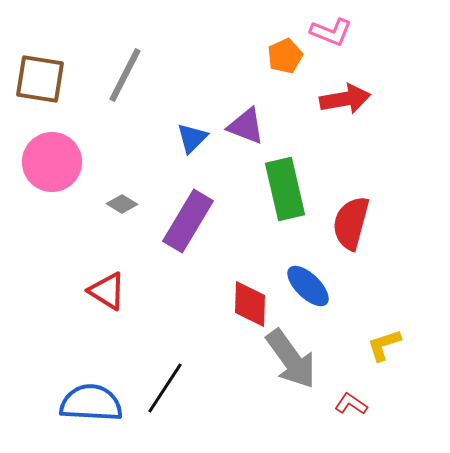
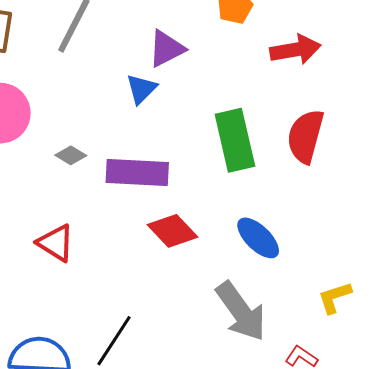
purple triangle: (246, 126) -> (166, 49), moved, turned -48
purple rectangle: (188, 221) -> (137, 172), turned 62
red semicircle: (351, 223) -> (305, 136), moved
red diamond: (250, 304) -> (172, 231), moved, turned -45

